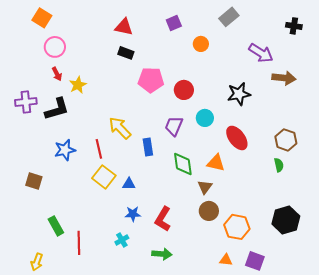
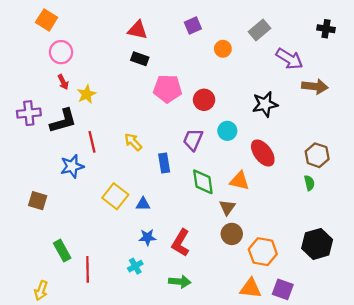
gray rectangle: (229, 17) -> (259, 30), moved
yellow arrow: (120, 128) -> (133, 142), size x0.7
red line: (99, 149) -> (92, 142), moved
orange triangle: (226, 260) -> (251, 288), size x1.5

